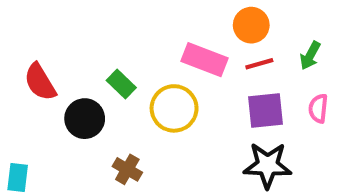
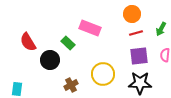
pink rectangle: (205, 60) -> (90, 28), moved
yellow circle: (174, 108) -> (103, 74), moved
brown cross: (127, 169) -> (71, 85), turned 32

